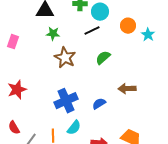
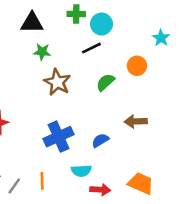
orange circle: (128, 26) -> (137, 66), moved
cyan star: (148, 35) -> (161, 38), moved
cyan semicircle: (74, 128) -> (81, 171), moved, turned 49

